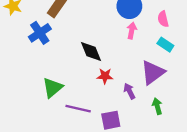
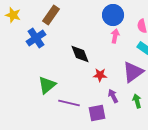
red star: (105, 76) -> (100, 75), moved
purple arrow: (129, 91) -> (113, 96), moved

